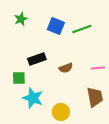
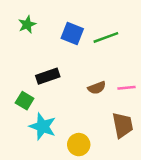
brown semicircle: (66, 68) -> (97, 88), moved
green square: (19, 78) -> (25, 101), turned 32

